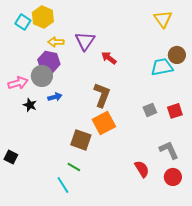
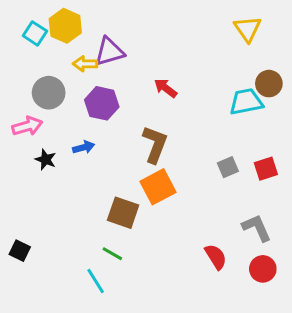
purple triangle: (85, 41) -> (109, 52), moved, turned 40
purple hexagon: (49, 62) -> (102, 103), moved
gray circle: (42, 76) -> (49, 93), moved
black square: (11, 157) -> (20, 251), moved

